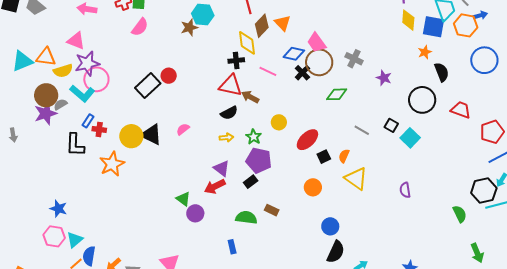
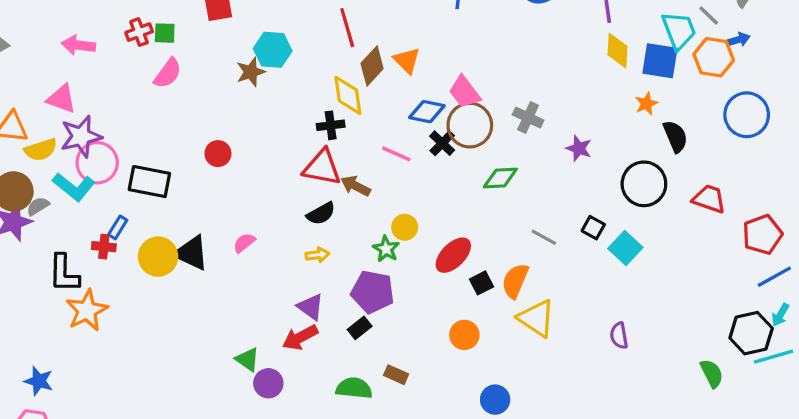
pink line: (268, 71) -> (396, 154), moved
black rectangle: (148, 86) -> (149, 182), moved, turned 55
blue rectangle: (88, 121) -> (118, 227), moved
green star: (254, 137) -> (386, 249), moved
orange semicircle: (344, 156) -> (515, 281), size x1.5
orange star: (112, 164) -> (87, 310), moved

